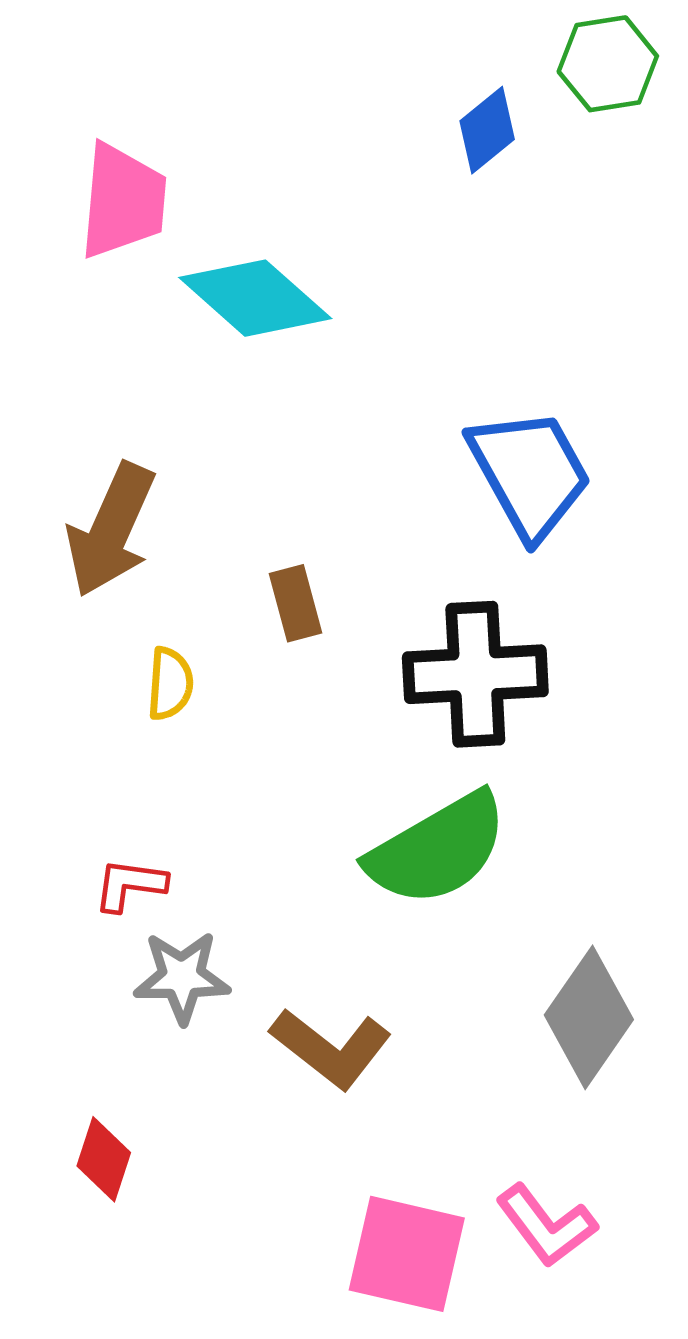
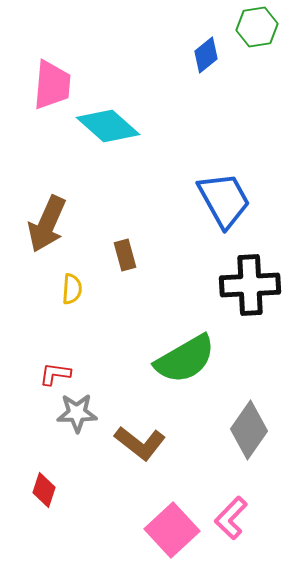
black cross: (475, 674) -> (250, 285), moved
pink L-shape: (546, 1226) -> (231, 518), turned 81
pink square: (407, 1254) -> (172, 530), turned 34

